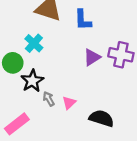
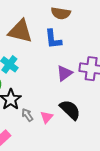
black semicircle: (102, 118) -> (70, 110), moved, turned 30

